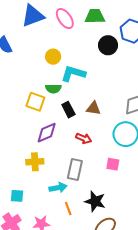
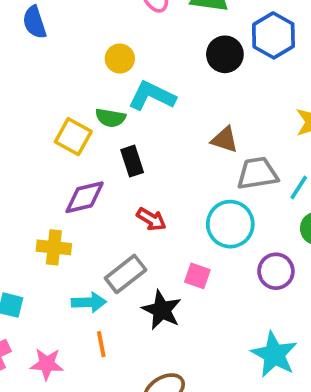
brown triangle: (93, 108) -> (225, 140), moved
gray rectangle: (75, 169) -> (126, 274), turned 30
black star: (95, 201) -> (162, 310), moved

